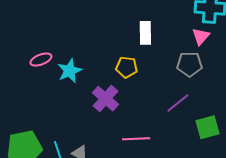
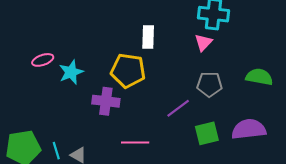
gray pentagon: (189, 64) -> (209, 84), moved
yellow pentagon: (127, 67) -> (128, 71), size x1.6
purple cross: (105, 99) -> (106, 101), turned -36

